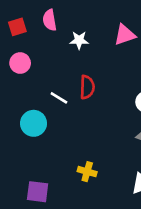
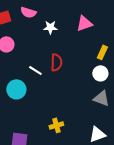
pink semicircle: (50, 20) -> (28, 12), turned -63
yellow cross: (87, 172) -> (56, 125), turned -32

